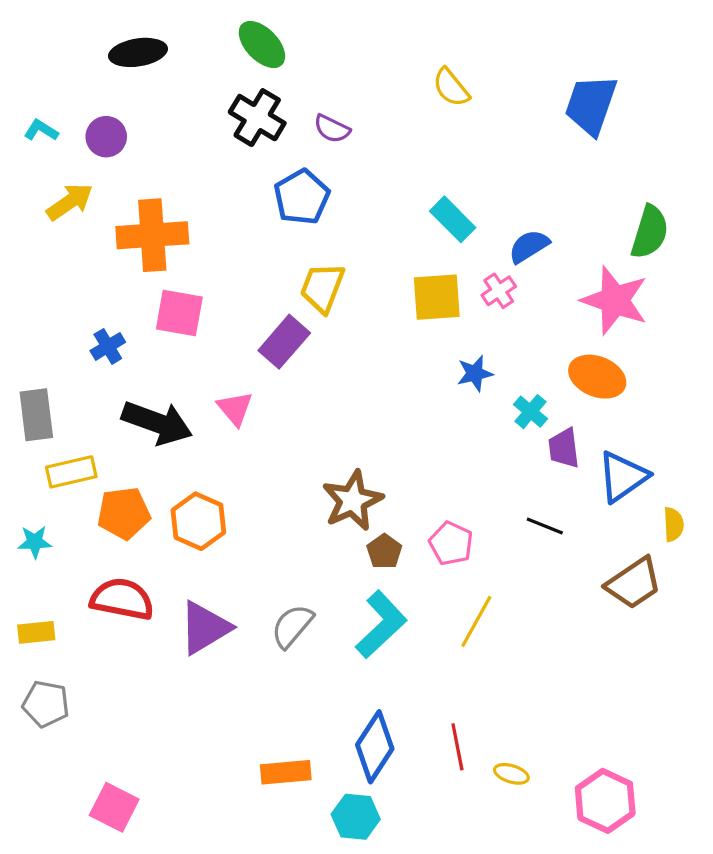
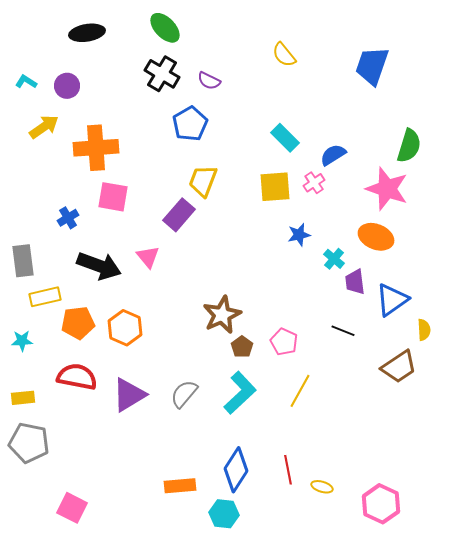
gray pentagon: (46, 704) -> (29, 443), size x1.4

